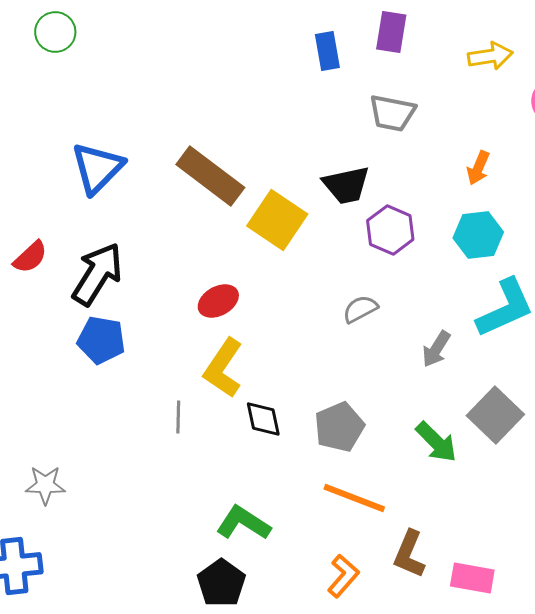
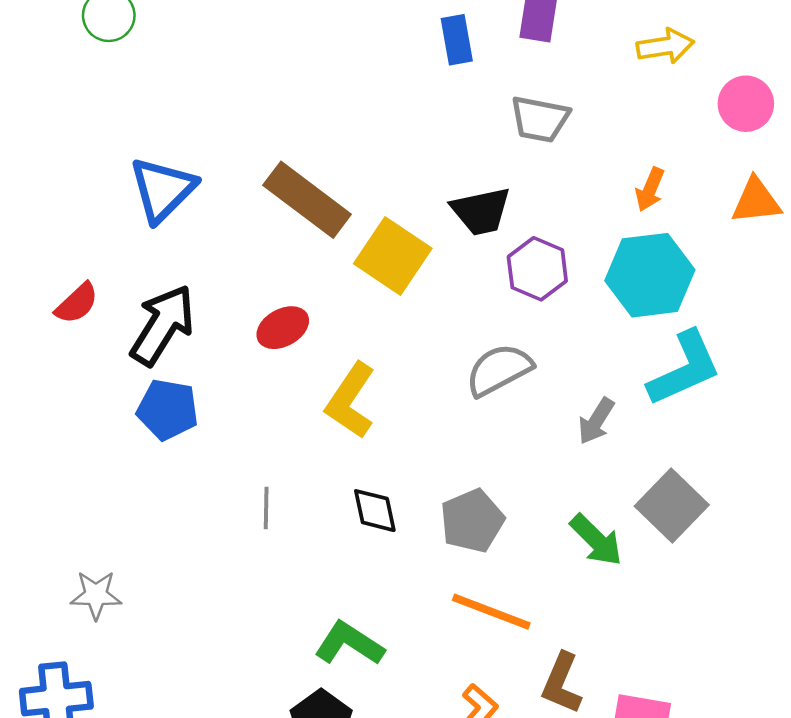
cyan hexagon: (478, 235) -> (650, 275), size x1.4
red ellipse: (218, 301) -> (283, 328), moved
gray semicircle: (360, 309) -> (499, 370), size x1.5
yellow L-shape: (223, 368) -> (351, 401), moved

